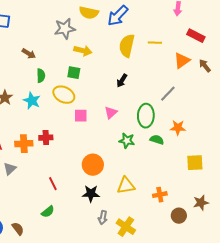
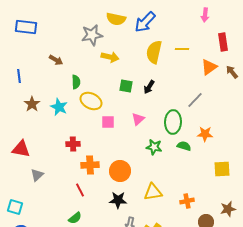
red rectangle: (196, 36) -> (223, 42), turned 54
green square: (74, 73) -> (126, 86), moved
green semicircle: (41, 76) -> (76, 82), moved
orange cross: (24, 144) -> (90, 165), moved

